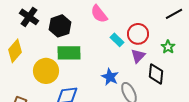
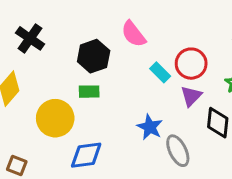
black hexagon: (60, 26) -> (94, 56), moved
green rectangle: (69, 53) -> (89, 92), size x0.6

